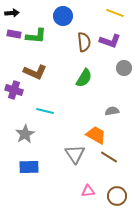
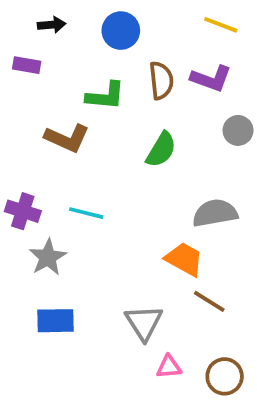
black arrow: (12, 13) -> (52, 25), moved
green L-shape: (36, 36) -> (105, 96), moved
purple cross: (14, 90) -> (23, 211), moved
gray semicircle: (112, 111) -> (215, 213), size x1.6
gray triangle: (75, 154) -> (144, 323), moved

